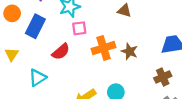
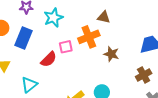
pink square: (79, 28) -> (66, 47), moved
orange cross: (104, 48) -> (89, 37), moved

